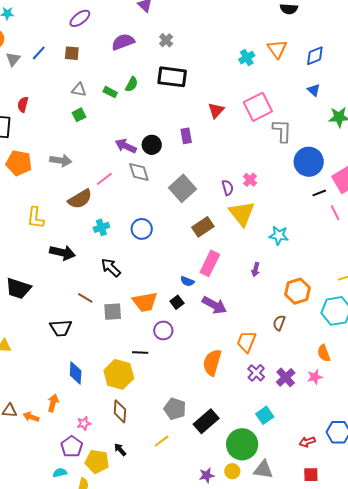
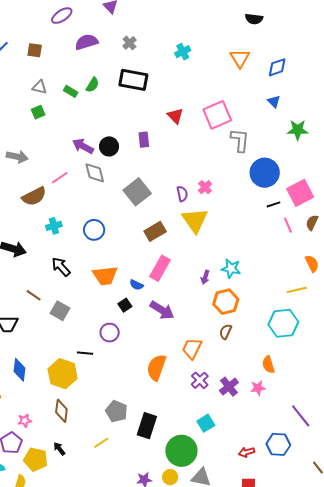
purple ellipse: (80, 18) -> (62, 16), moved
cyan cross: (247, 58) -> (183, 52), moved
red triangle: (216, 110) -> (175, 116), turned -30
cyan star: (279, 236) -> (231, 269), moved
orange hexagon: (297, 291) -> (226, 302), moved
orange trapezoid: (145, 302) -> (105, 276), moved
gray square: (113, 312) -> (60, 311), turned 30
black rectangle: (206, 421) -> (147, 426), turned -35

